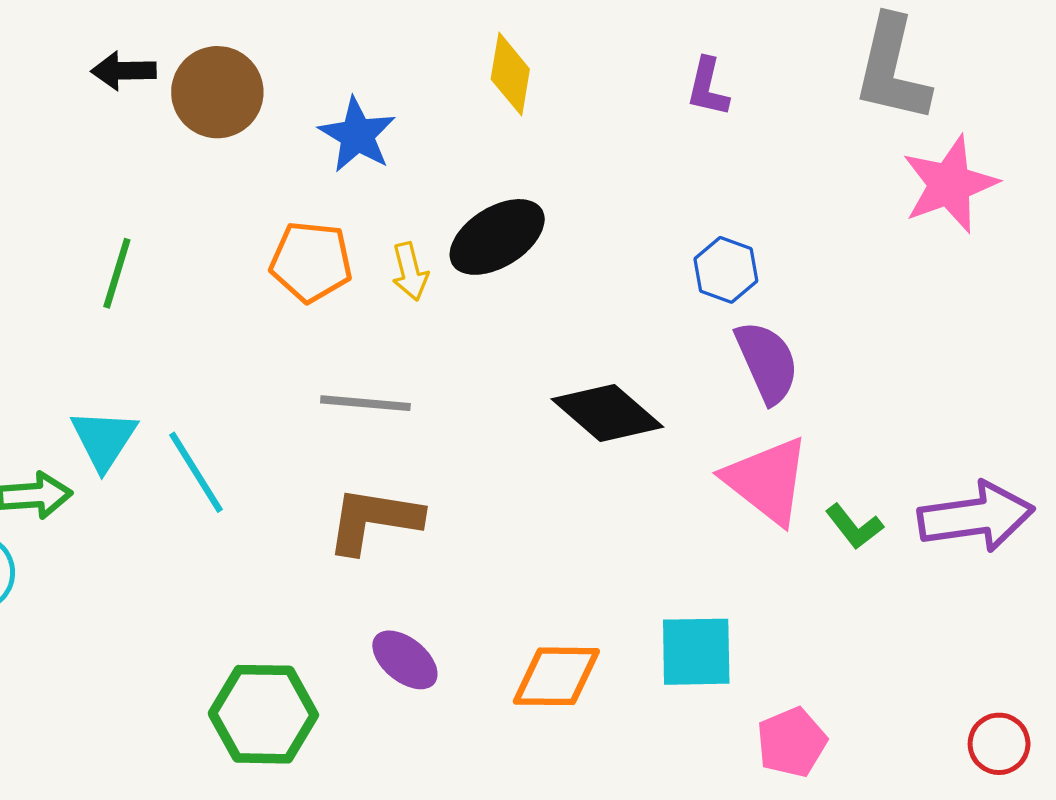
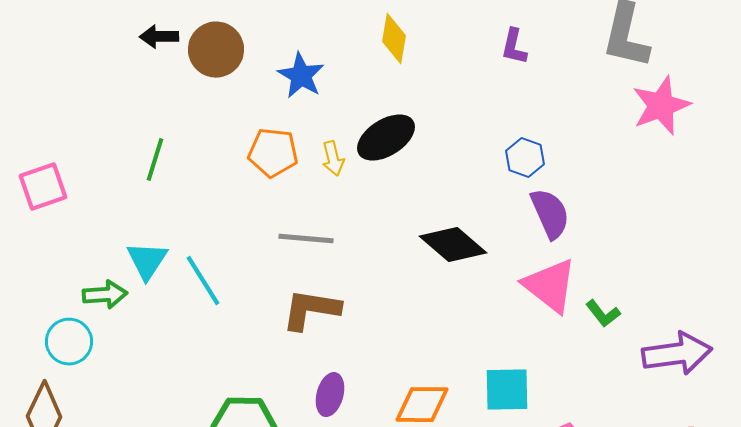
purple arrow: (976, 517) -> (677, 354), moved
purple ellipse: (405, 660) -> (330, 395), turned 66

